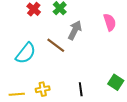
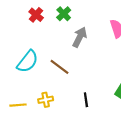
brown line: (56, 45) -> (59, 67), moved

